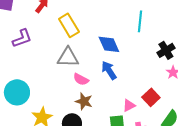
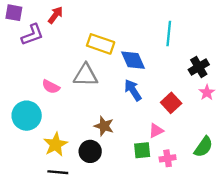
yellow rectangle: (69, 25) -> (101, 44), moved, turned -40
purple L-shape: (22, 38) -> (32, 35), moved
pink semicircle: (81, 79) -> (51, 87), moved
red square: (151, 97) -> (171, 103), moved

